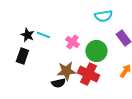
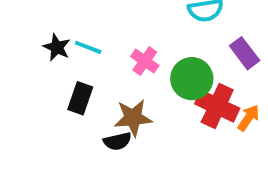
black rectangle: (22, 56) -> (80, 98), moved
red cross: (88, 74) -> (217, 106), moved

